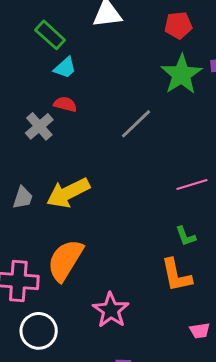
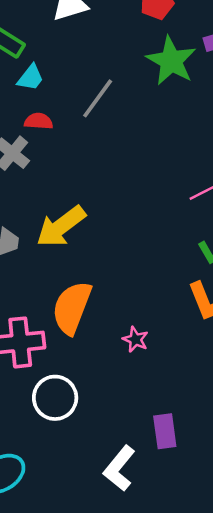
gray line: (136, 124) -> (98, 98), moved
pink star: (111, 310) -> (135, 339), moved, size x0.6

